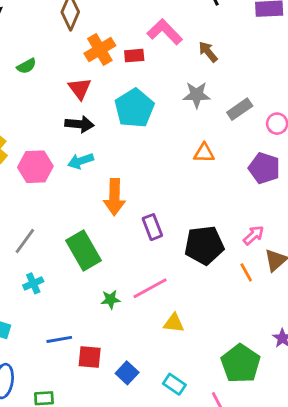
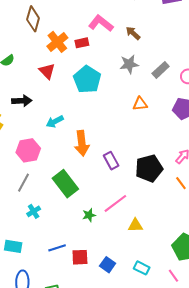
black arrow: (79, 124) -> (22, 101), moved
pink hexagon: (35, 167) -> (28, 150), moved

